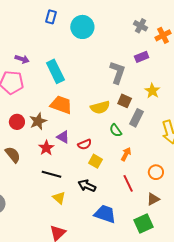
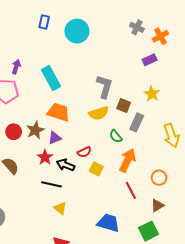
purple rectangle: (142, 57) -> (150, 60), moved
purple arrow: (22, 59) -> (16, 67), turned -88
gray L-shape: (117, 72) -> (104, 86), moved
purple triangle: (63, 137) -> (55, 138), moved, turned -48
orange arrow: (126, 154) -> (127, 160), size x1.6
black arrow: (87, 186) -> (65, 165), moved

